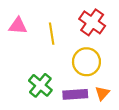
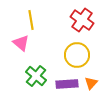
pink triangle: (18, 26) -> (21, 43), moved, turned 36
yellow line: (52, 34) -> (31, 20), moved

